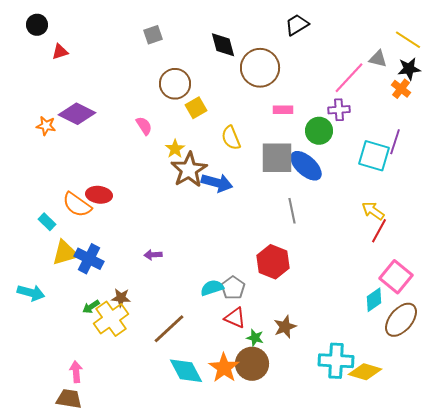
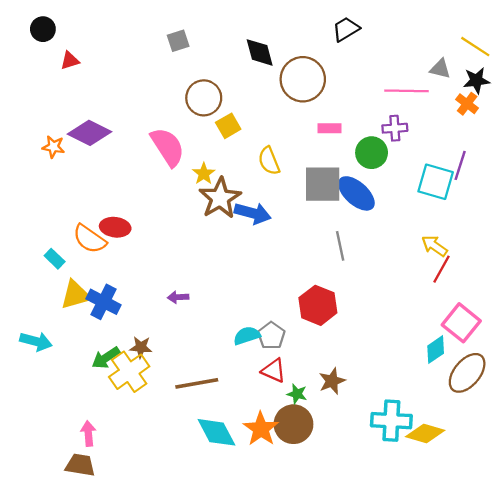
pink line: (349, 78) -> (406, 91), turned 48
pink semicircle: (144, 126) -> (168, 147), size x1.8
green arrow: (91, 307) -> (106, 358), size x1.4
brown line: (169, 329) -> (197, 383), turned 33

